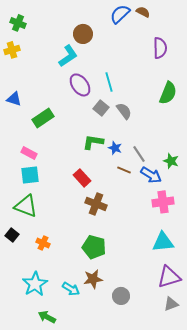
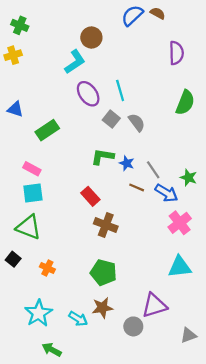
pink cross: (163, 202) -> (180, 223), turned -30
purple triangle: (169, 277) -> (154, 306), moved

